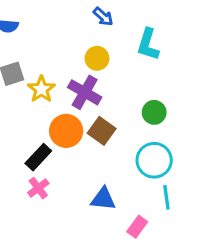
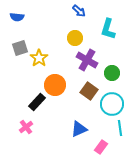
purple cross: (85, 92) -> (87, 60), moved
brown square: (102, 131) -> (89, 91), moved
pink cross: (38, 188) -> (26, 127), moved
blue triangle: (103, 199) -> (79, 129), turned -30

